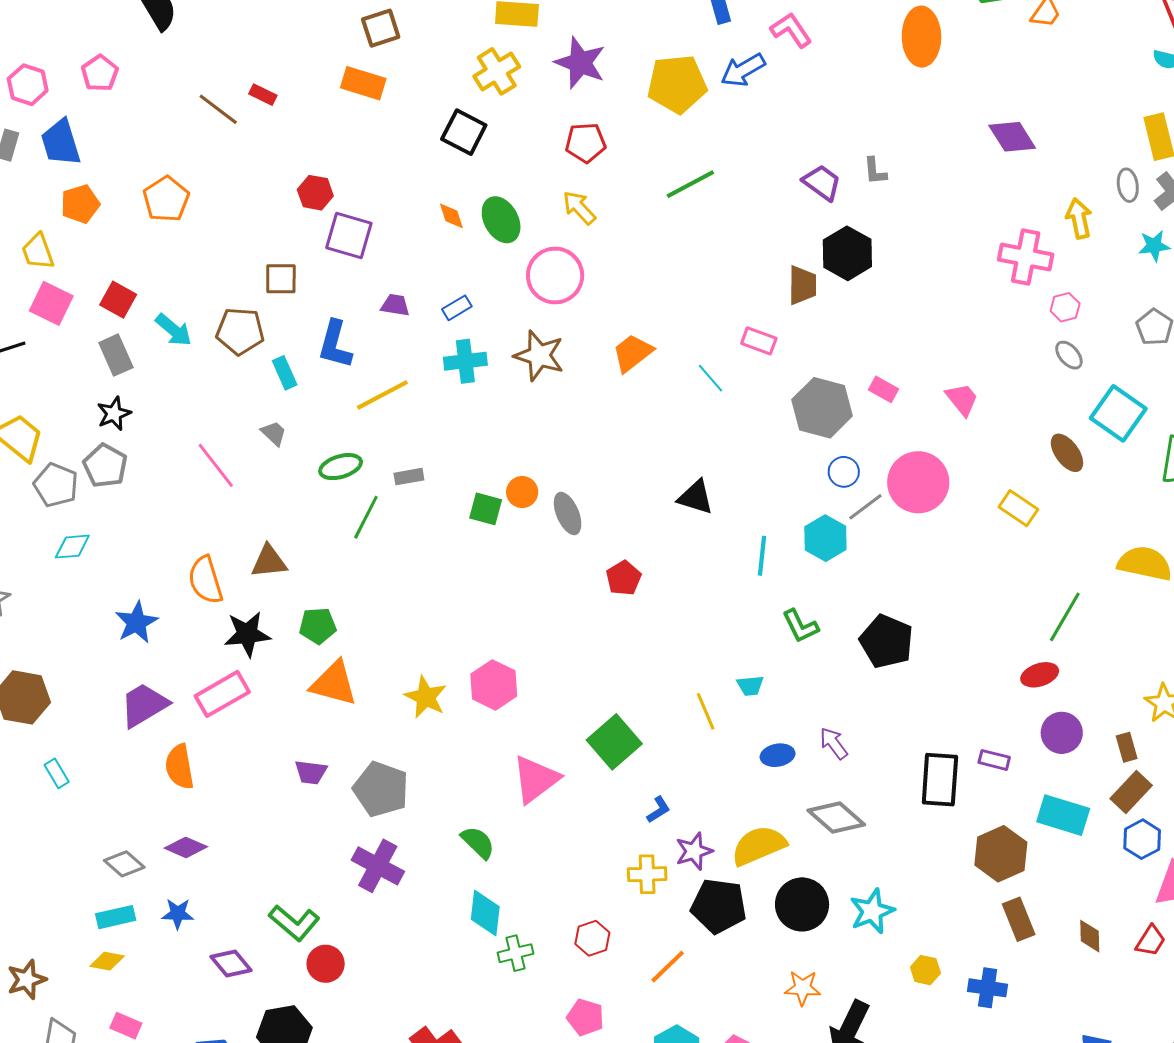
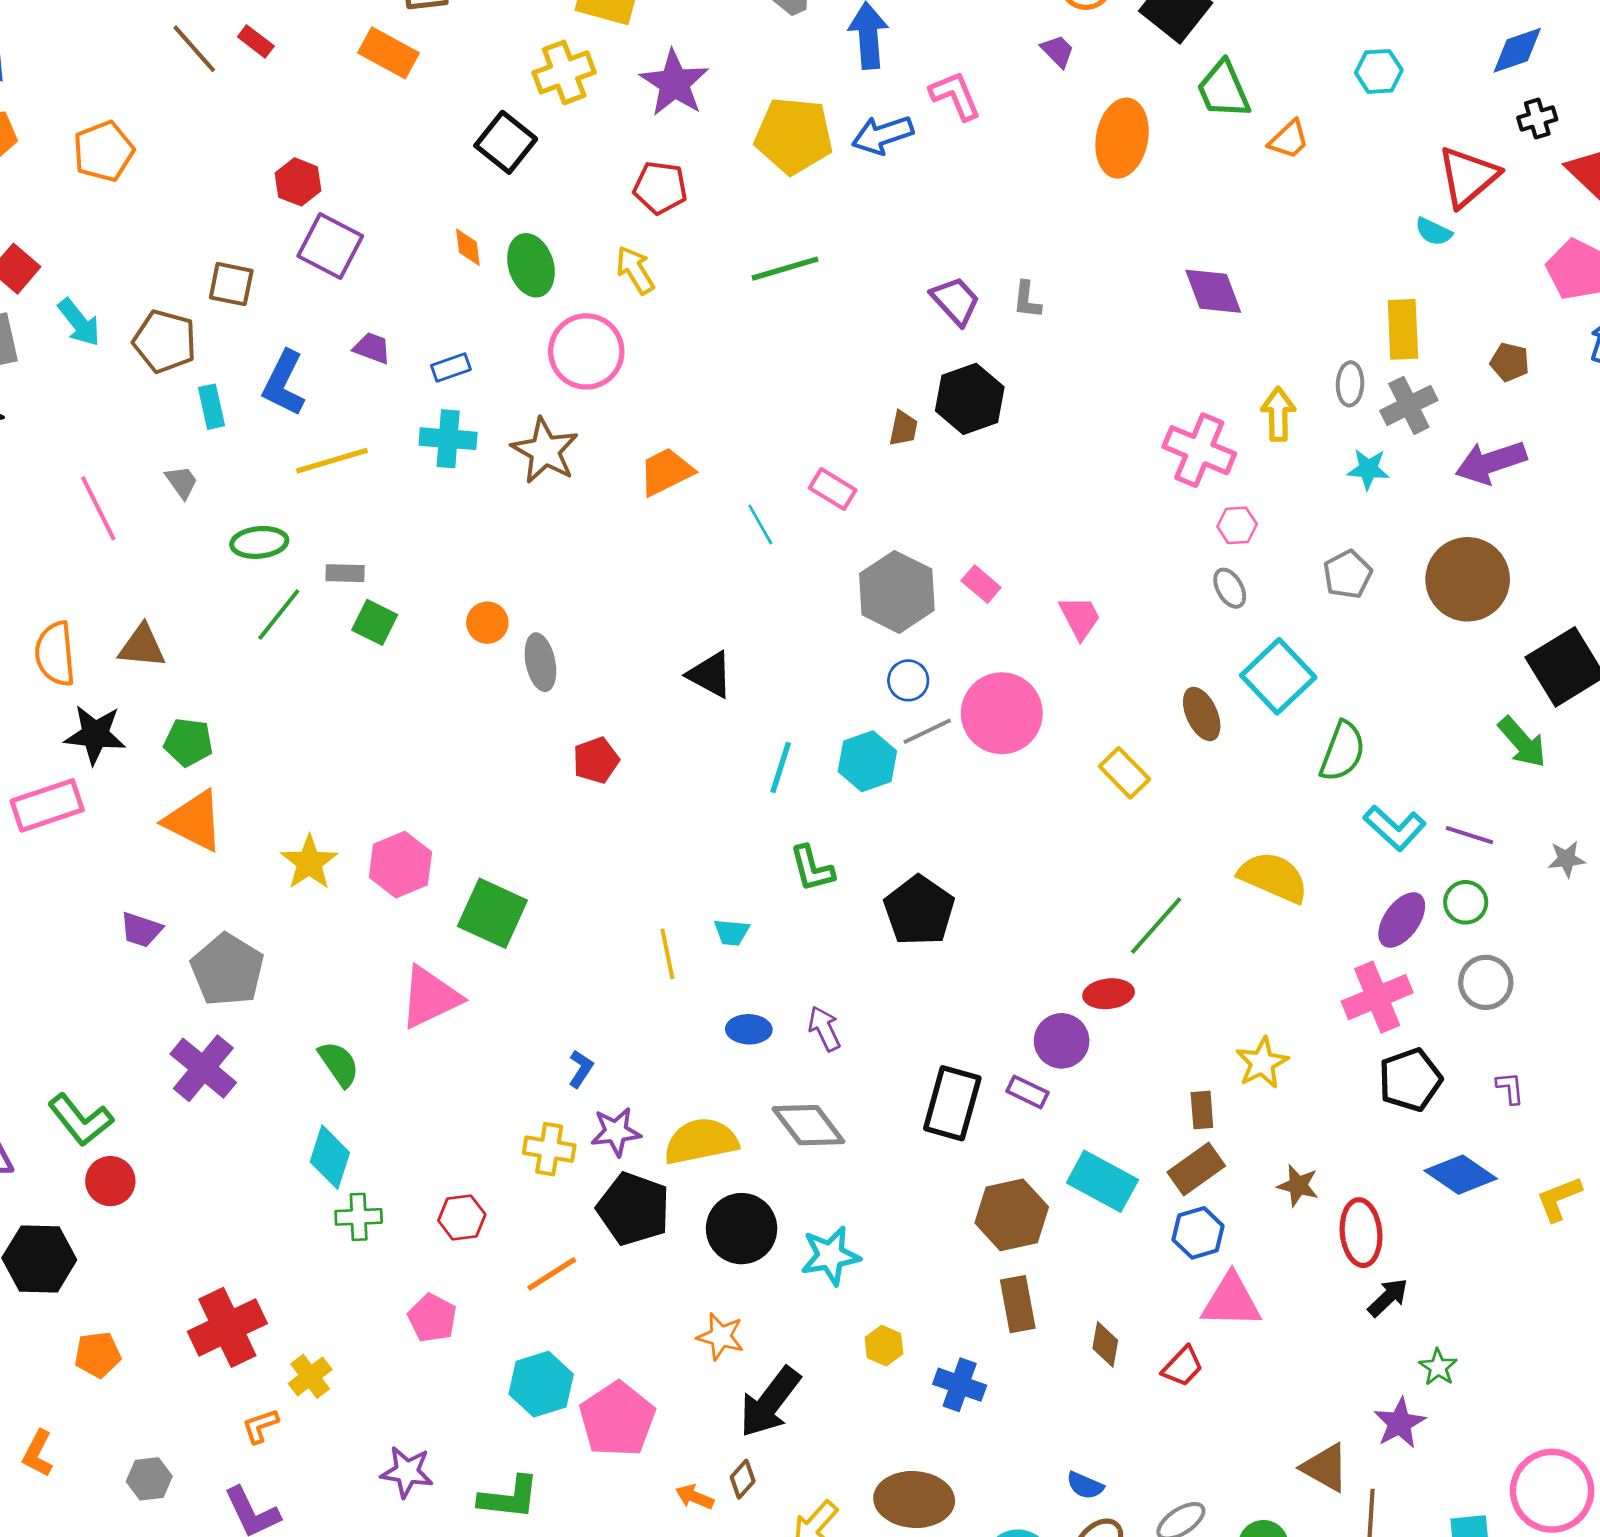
brown trapezoid: (802, 285) -> (903, 428), size x0.7
green square: (486, 509) -> (375, 622), moved
purple circle: (1062, 733) -> (1062, 1041), moved
green square: (614, 742) -> (492, 913), moved, turned -36
blue L-shape: (659, 810) -> (581, 1069), turned -36

